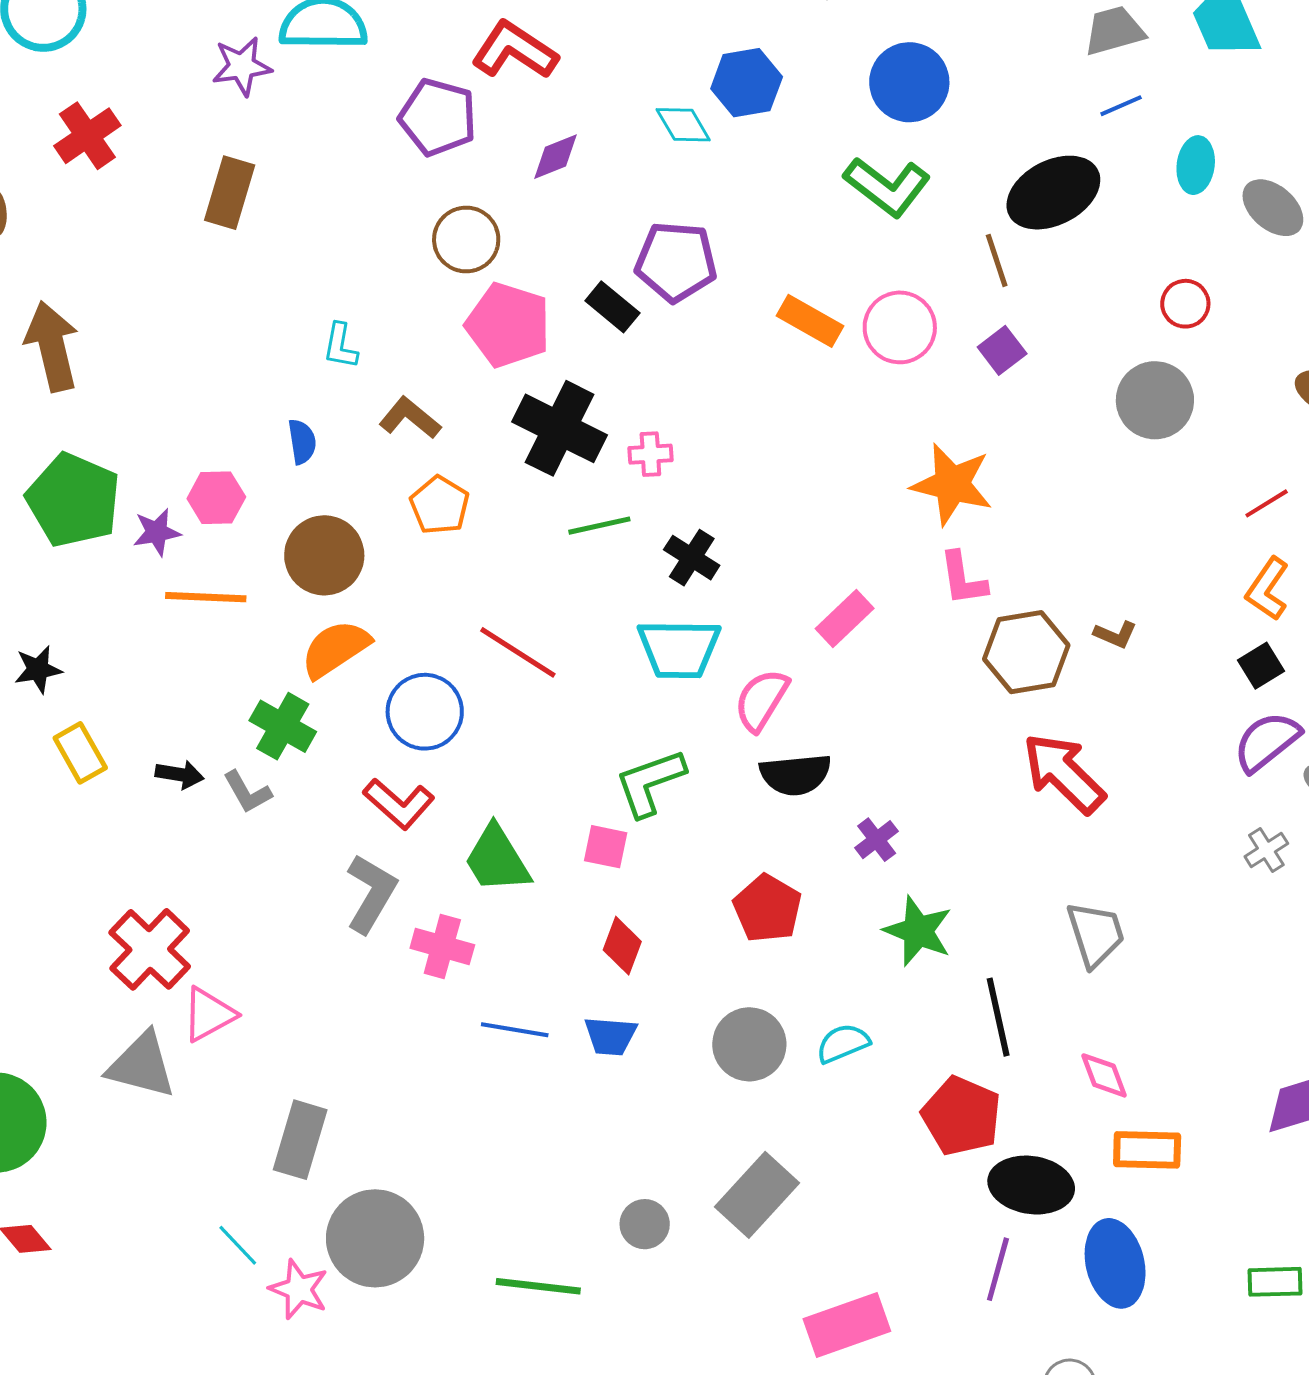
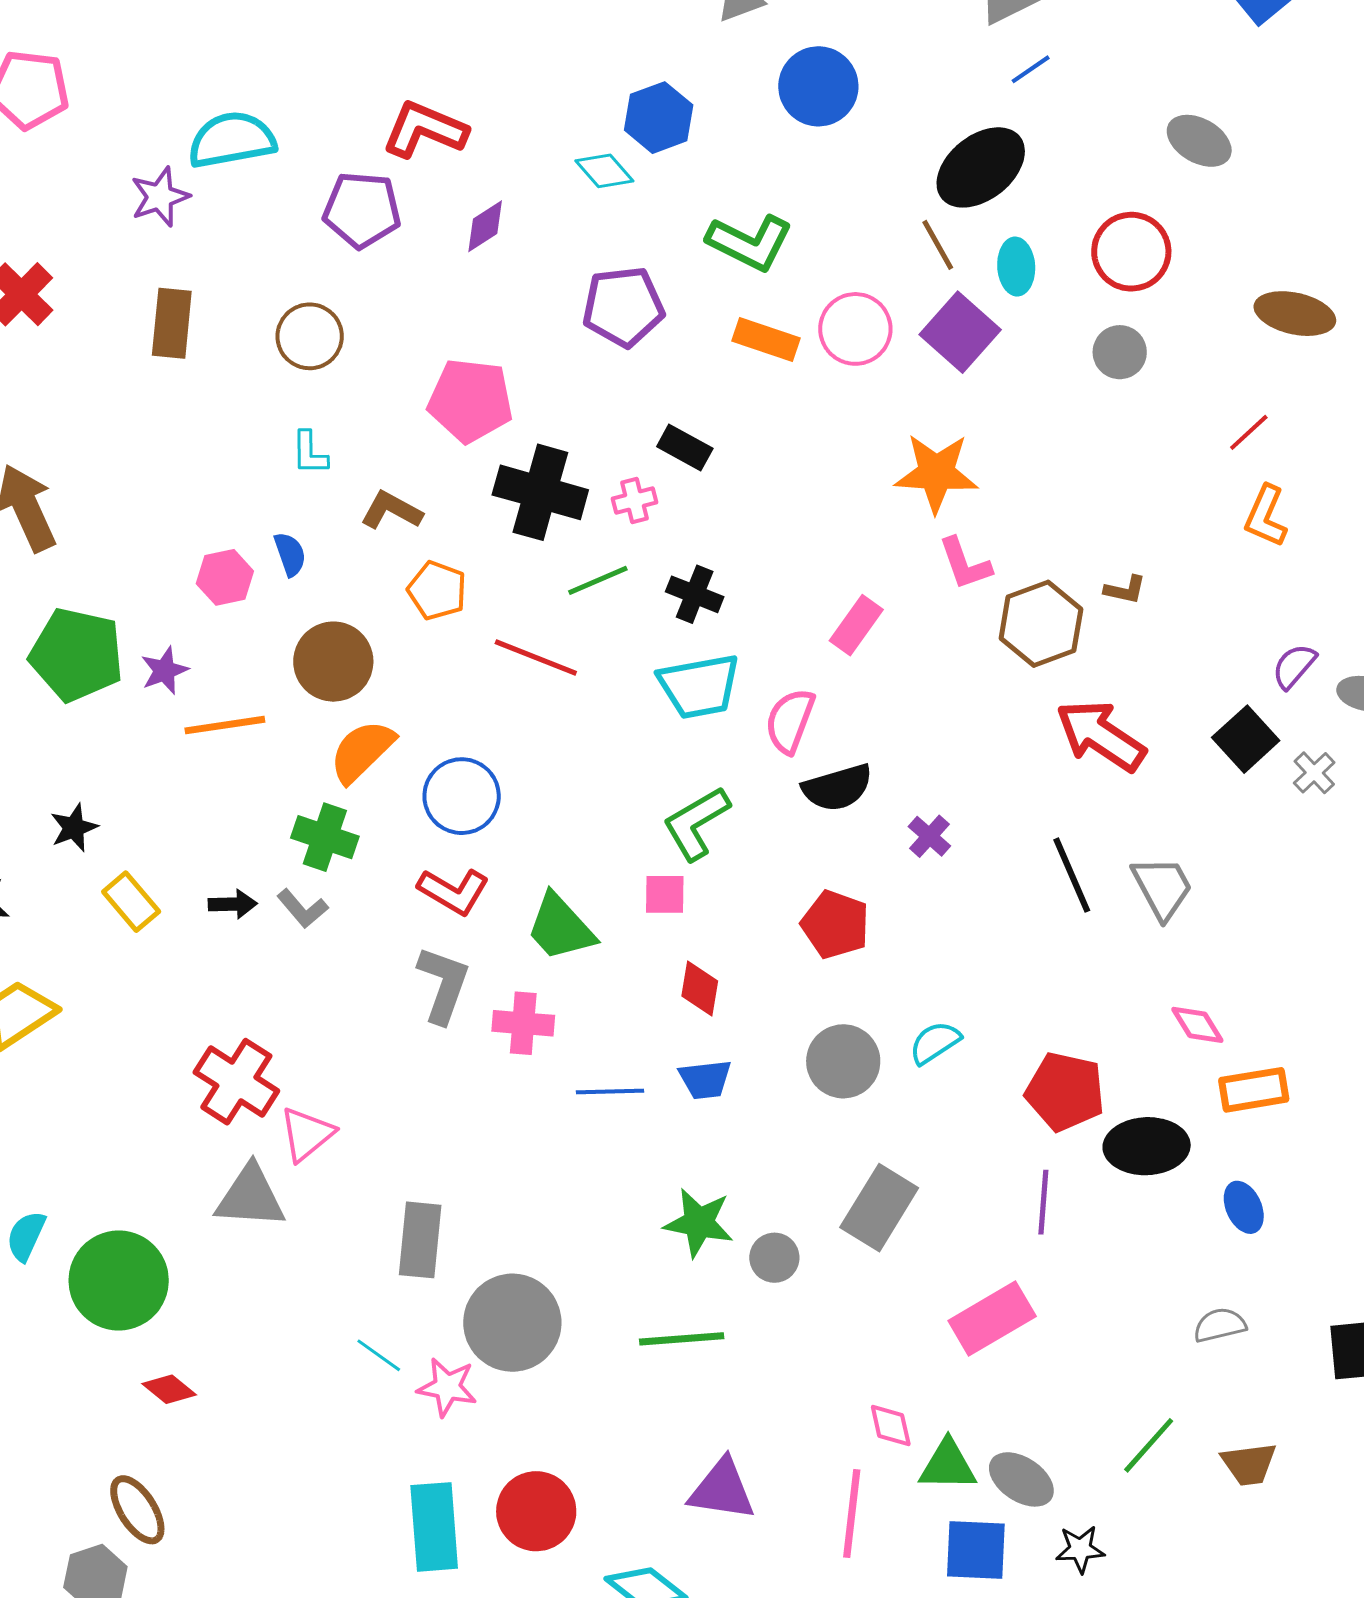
cyan ellipse: (1196, 165) -> (1016, 267), moved
green L-shape: (887, 187) -> (750, 243), moved
brown circle: (466, 239) -> (310, 336), moved
red circle: (1185, 304) -> (1131, 252), size x1.6
black rectangle: (612, 307) -> (685, 448), moved
purple square: (1002, 350) -> (960, 332), size x1.6
gray circle: (1155, 400) -> (1120, 352), size x0.7
pink hexagon: (216, 498) -> (225, 577), moved
red line: (518, 652) -> (536, 657), moved
black square: (1261, 666) -> (1246, 739), moved, size x1.4
purple semicircle: (1267, 742) -> (1294, 666), size x0.7
green star: (918, 931) -> (699, 1223), moved
black line: (998, 1017) -> (1072, 875), moved
blue ellipse: (1115, 1263) -> (1244, 1207), size x0.6
purple line: (998, 1269) -> (1043, 1202), moved

